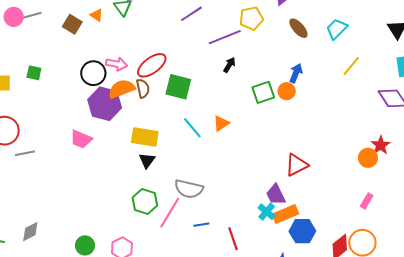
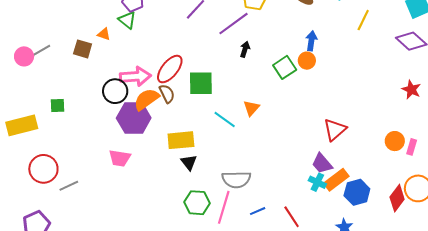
pink arrow: (117, 64) -> (135, 76), size x1.4
orange circle: (368, 158) -> (395, 141), moved

